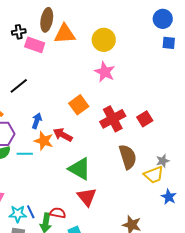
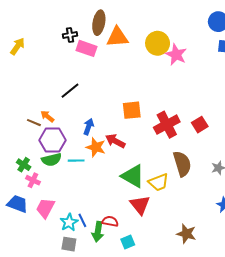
pink star: (105, 72) -> (176, 55), moved
orange square: (79, 105) -> (132, 110), turned 30
yellow trapezoid: (154, 175) -> (159, 182), moved
cyan star: (18, 214) -> (69, 222), turned -30

